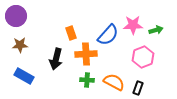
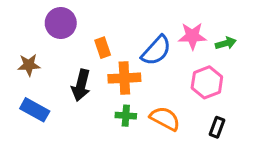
purple circle: (16, 16) -> (61, 23), moved
black rectangle: (138, 88) -> (217, 127), moved

